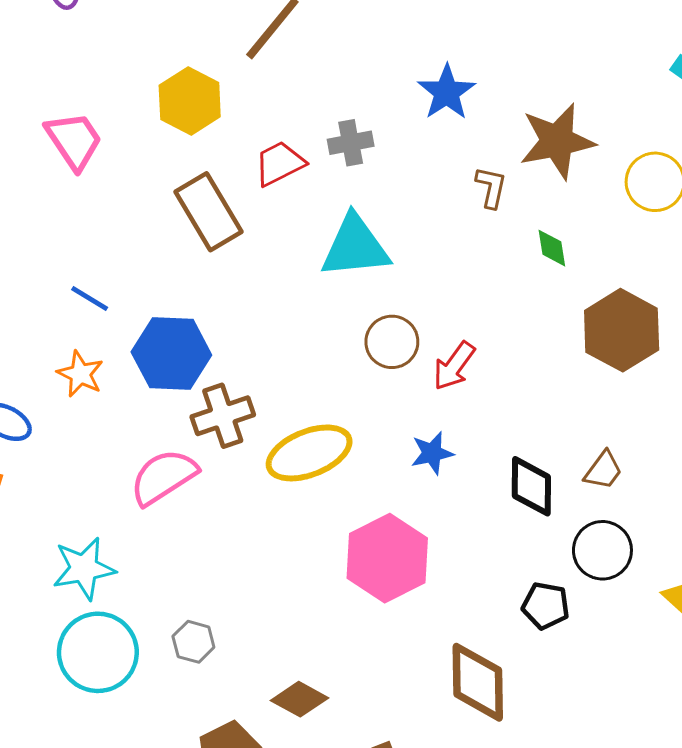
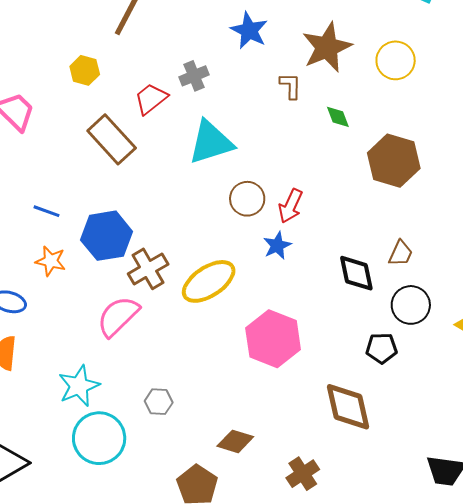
yellow hexagon: (190, 101) -> (85, 70), size x0.7
blue star: (432, 453) -> (277, 246), moved
gray hexagon: (193, 642) -> (159, 402), moved

